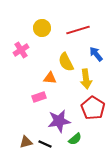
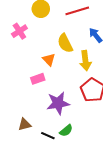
orange triangle: (50, 78) -> (49, 60), turned 40
green semicircle: (75, 139) -> (66, 131), moved
black line: (45, 144) -> (48, 136), moved

